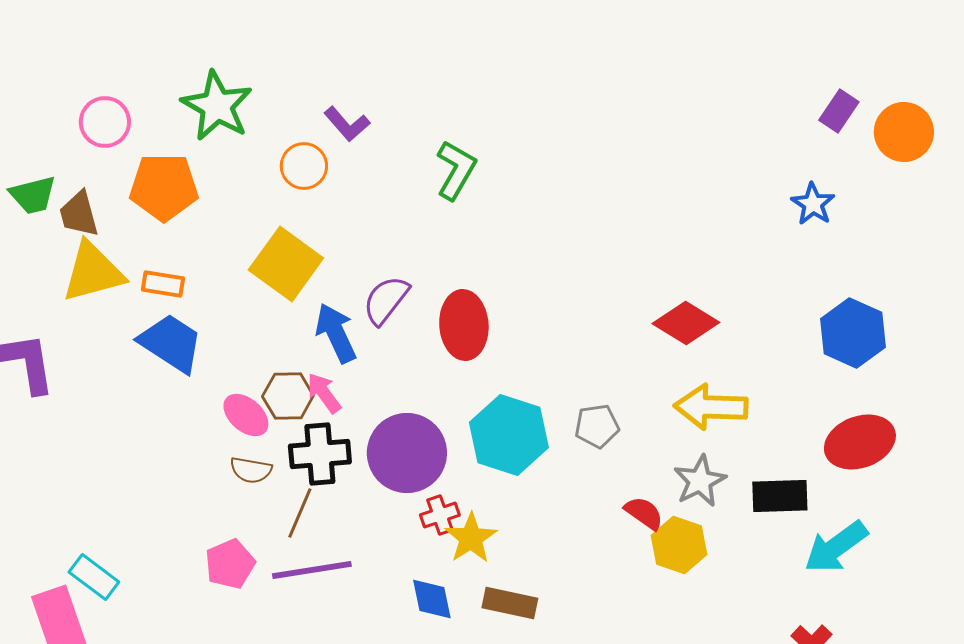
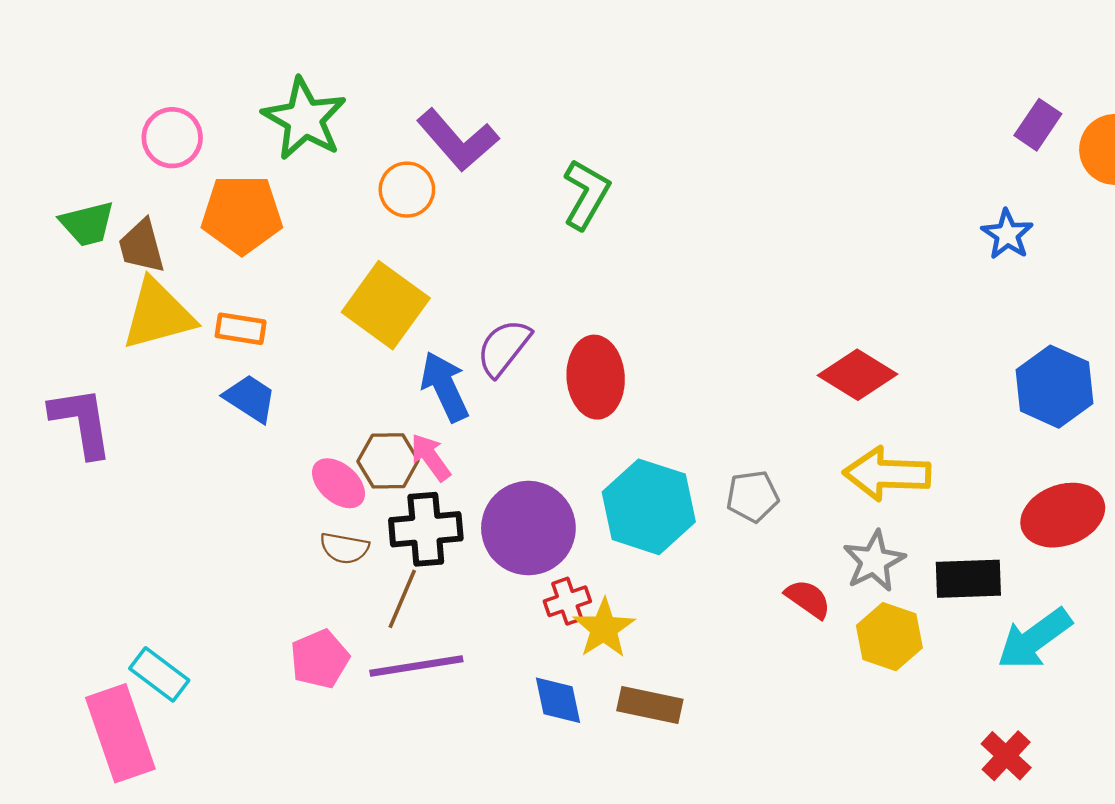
purple L-shape: (347, 124) -> (458, 140), size x1.5
blue trapezoid: (171, 343) -> (250, 398), size x0.7
yellow hexagon: (679, 545) -> (889, 637), moved

